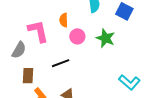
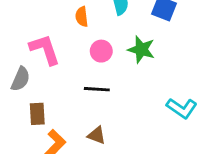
orange semicircle: (64, 20) -> (82, 17), moved
black line: (61, 63) -> (97, 89), moved, turned 30

